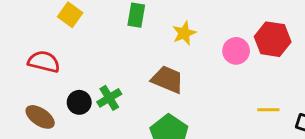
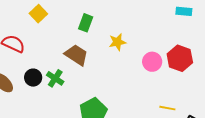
brown trapezoid: (167, 80) -> (76, 55), moved
green cross: (109, 98) -> (55, 78), turned -36

